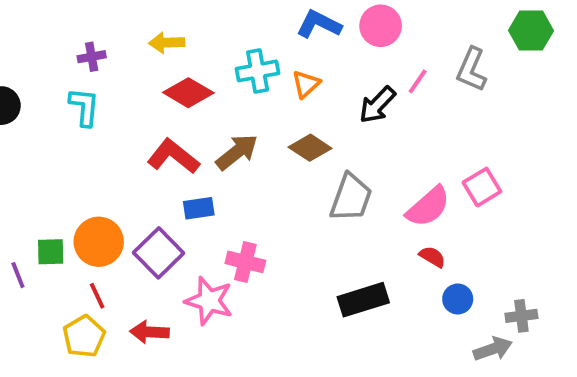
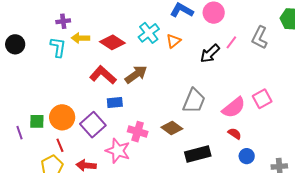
yellow arrow: (167, 43) -> (80, 38), moved
cyan cross: (258, 71) -> (149, 33), turned -30
brown diamond: (310, 148) -> (172, 128), moved

